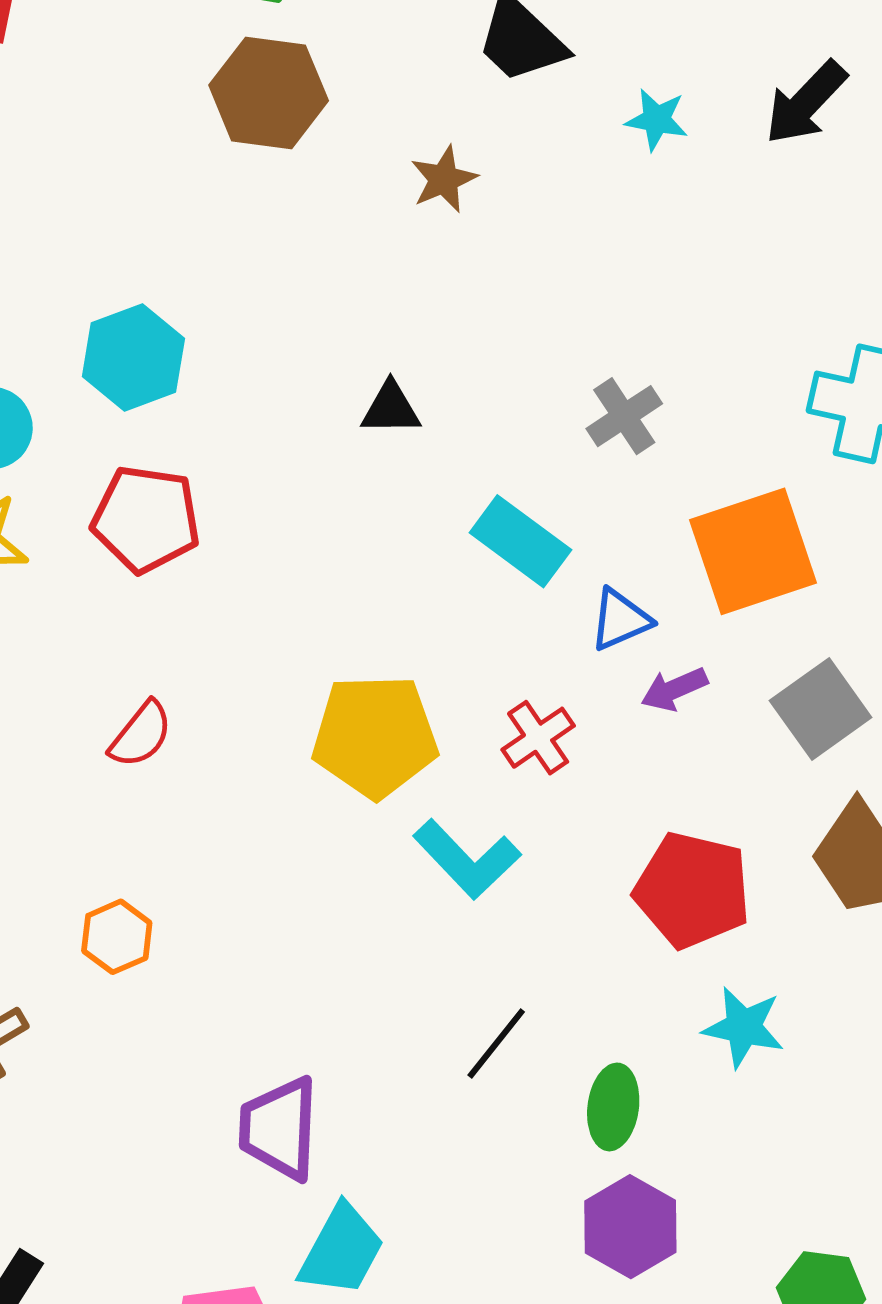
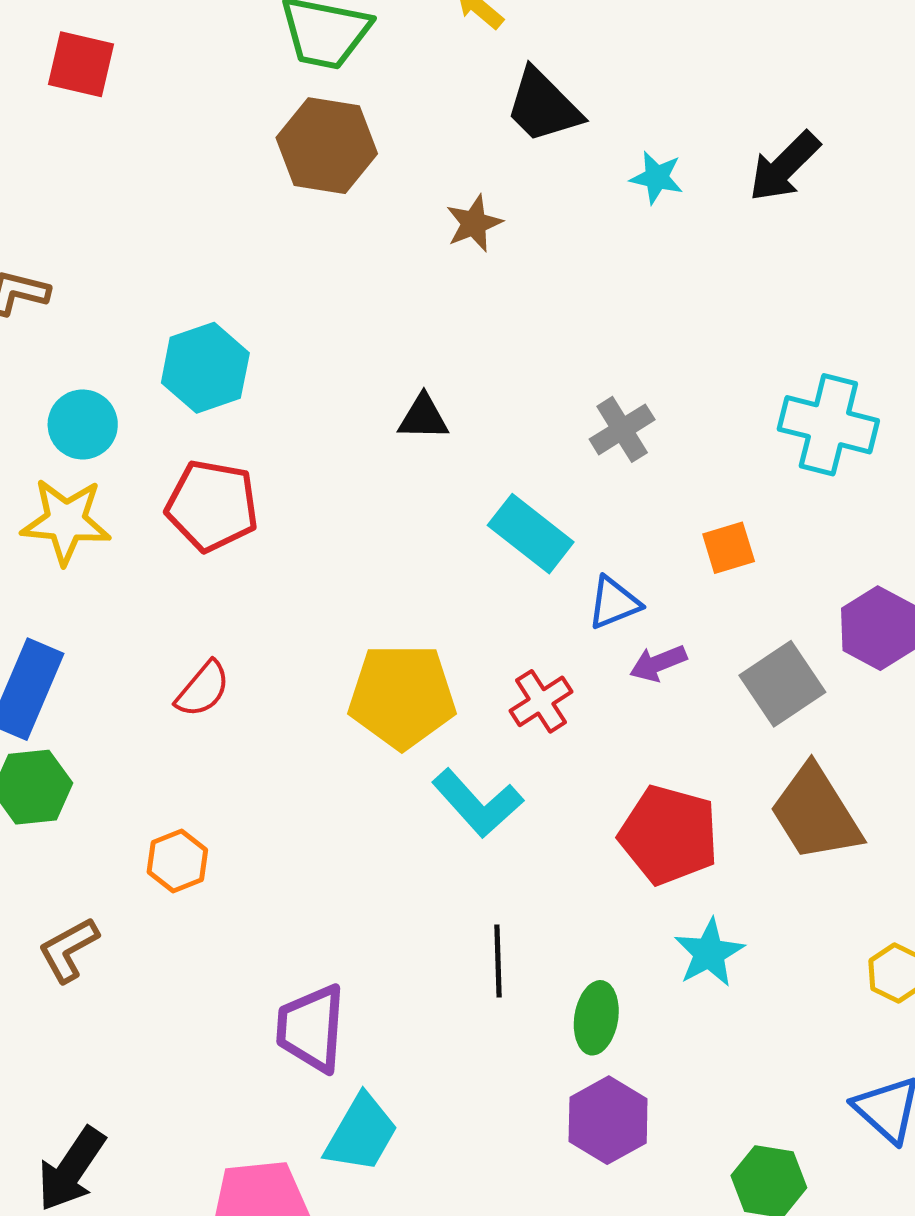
orange square: (753, 551) -> (729, 548), size x0.5
cyan star: (743, 1027) -> (709, 953), turned 30
black line: (496, 1044) -> (498, 961), turned -42

